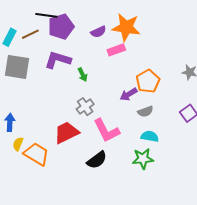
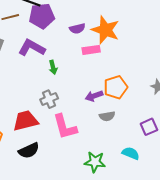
cyan semicircle: (150, 136) -> (131, 153), moved
black semicircle: (97, 160) -> (29, 151), moved

